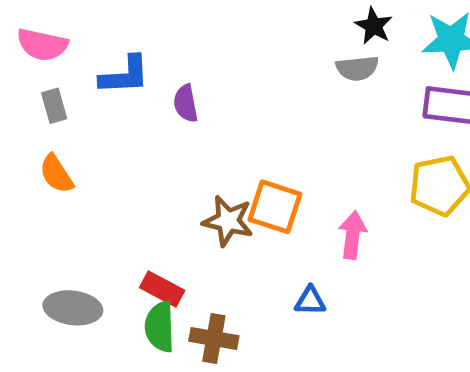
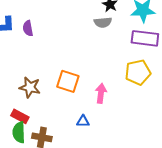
purple semicircle: (186, 103) -> (28, 28), moved
brown star: (228, 221) -> (30, 87), moved

